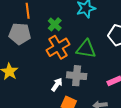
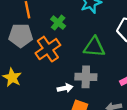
orange cross: (58, 47) -> (48, 49), moved
white arrow: (57, 85) -> (65, 88), turned 48

